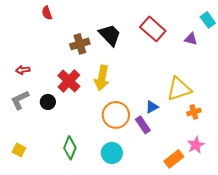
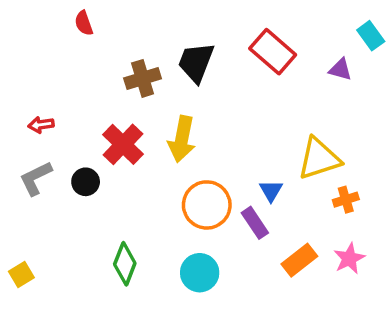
black trapezoid: (110, 35) -> (196, 62), turned -115
blue triangle: (152, 107) -> (271, 191), turned -32
yellow square: (19, 150) -> (21, 274), moved, turned 32
orange rectangle: (174, 159) -> (299, 260), moved

